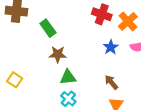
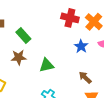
brown star: (58, 54) -> (19, 57), moved
green triangle: (68, 77) -> (46, 65), moved

